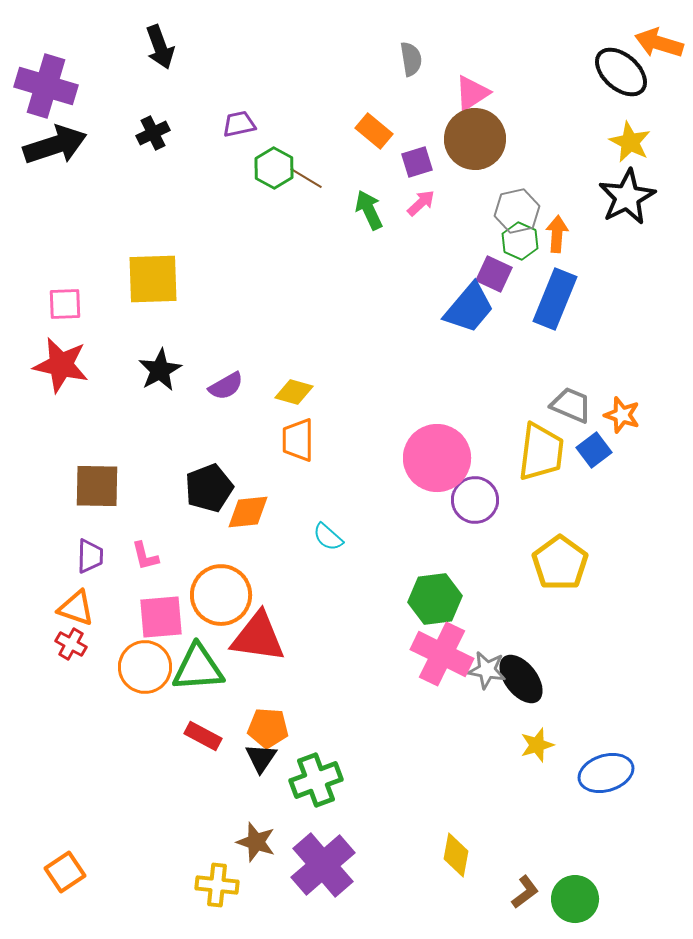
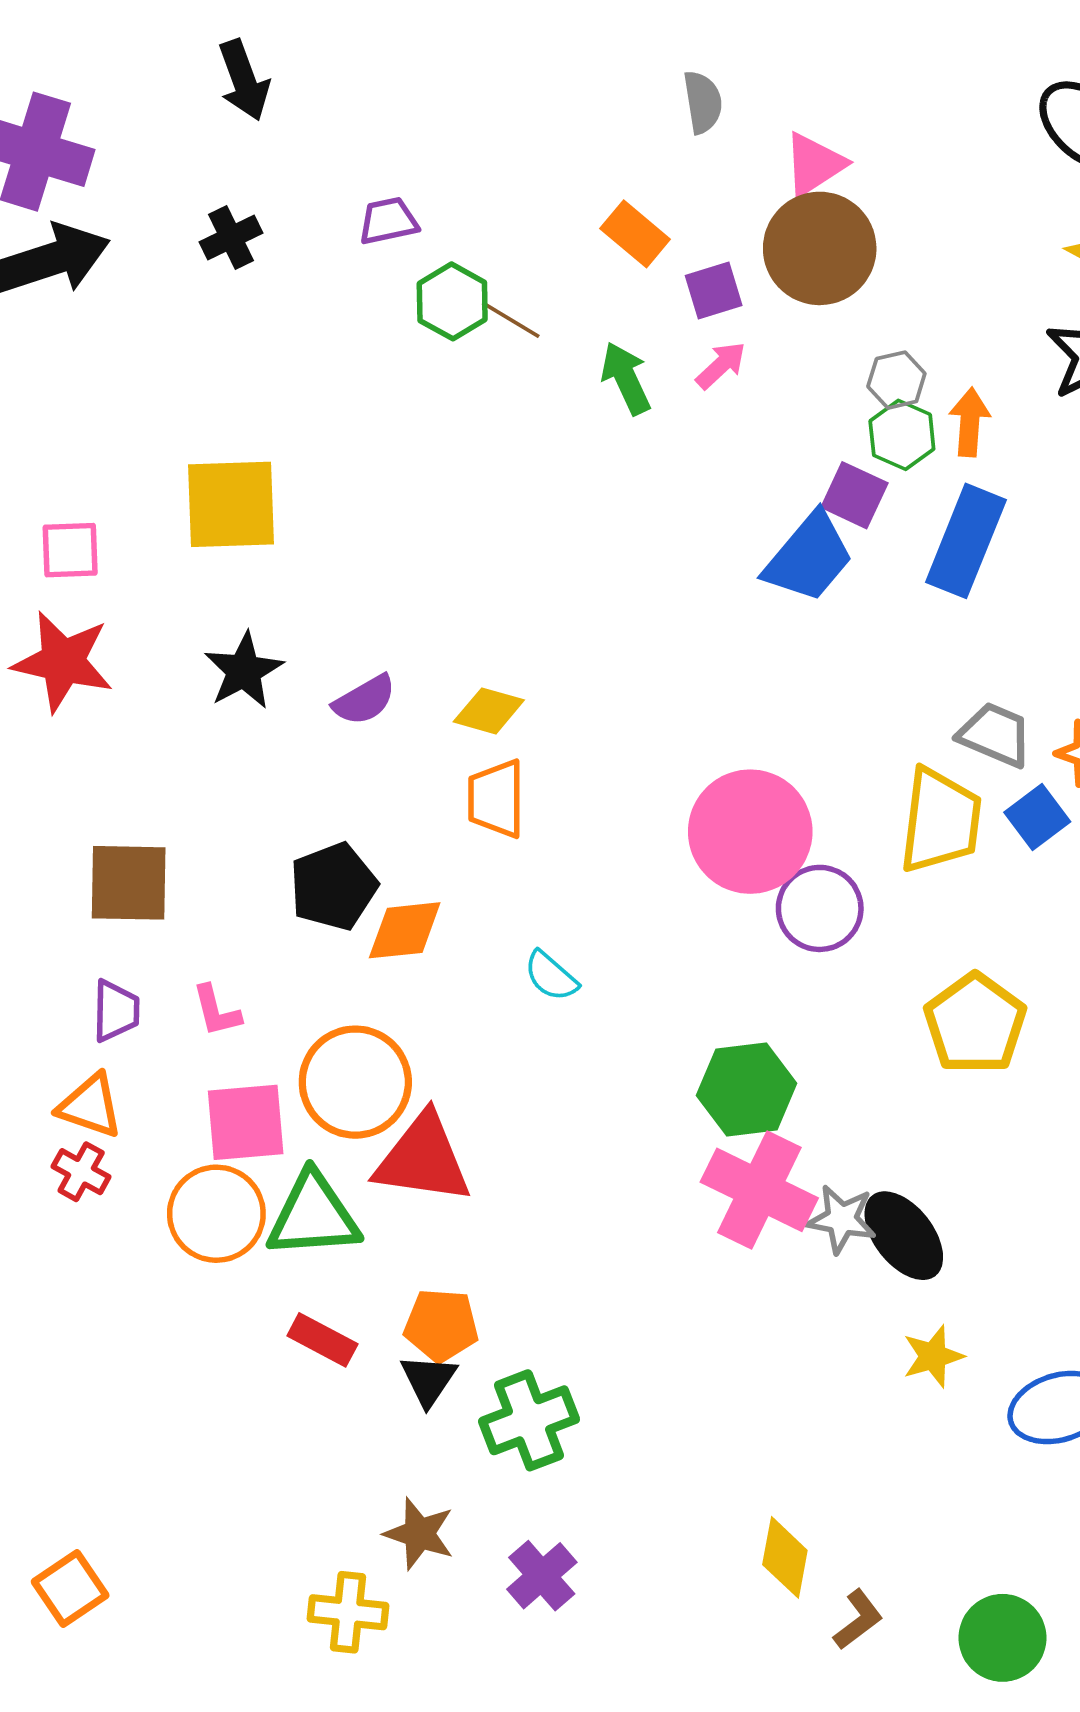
gray hexagon: (517, 211) -> (896, 380), size x0.7
purple cross: (323, 865) -> (542, 1576), size x0.6
brown L-shape: (525, 892) -> (858, 1620), moved

